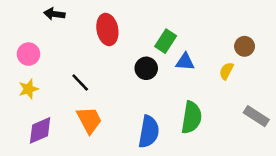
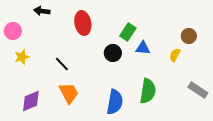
pink circle: (28, 54) -> (13, 31), moved
yellow star: (28, 89) -> (22, 57), moved

